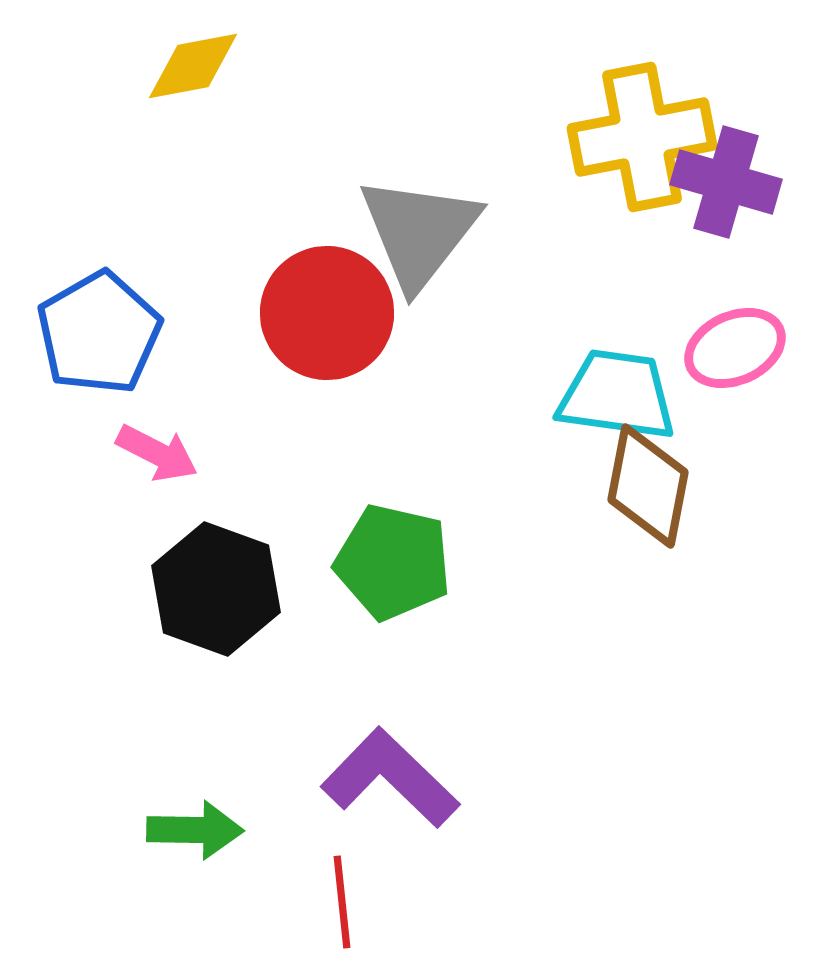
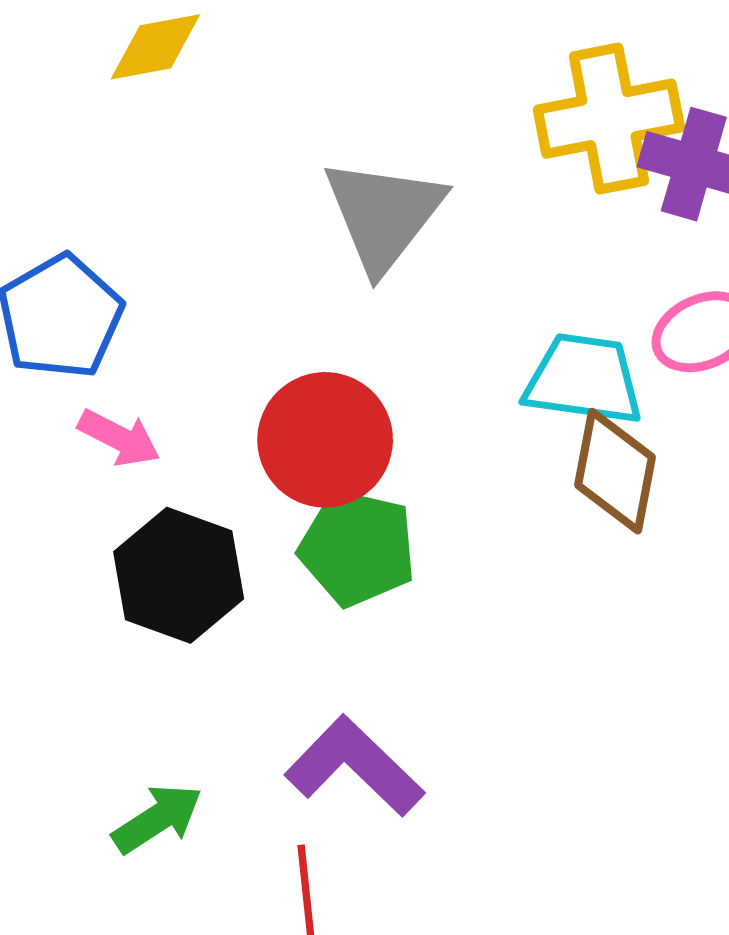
red circle: (327, 313) -> (325, 440), moved
green arrow: (195, 830) -> (157, 819), turned -34

